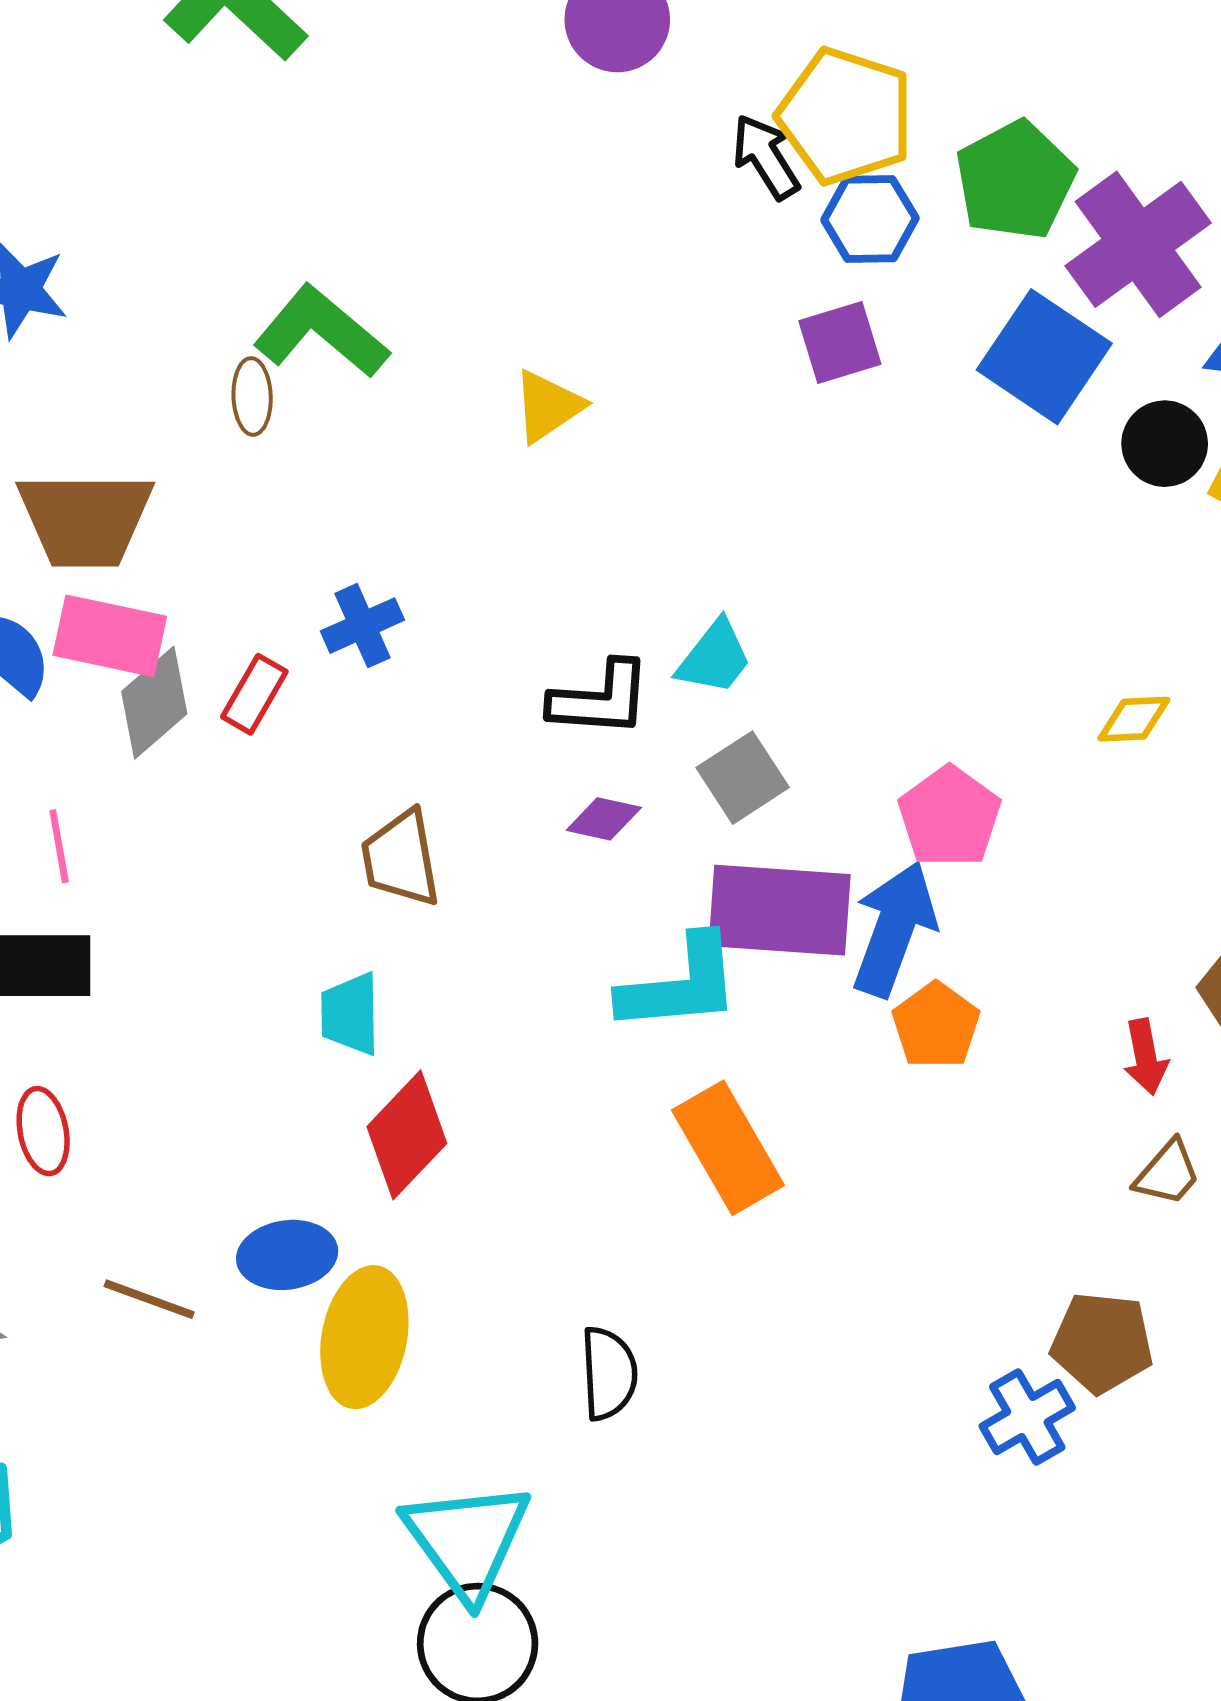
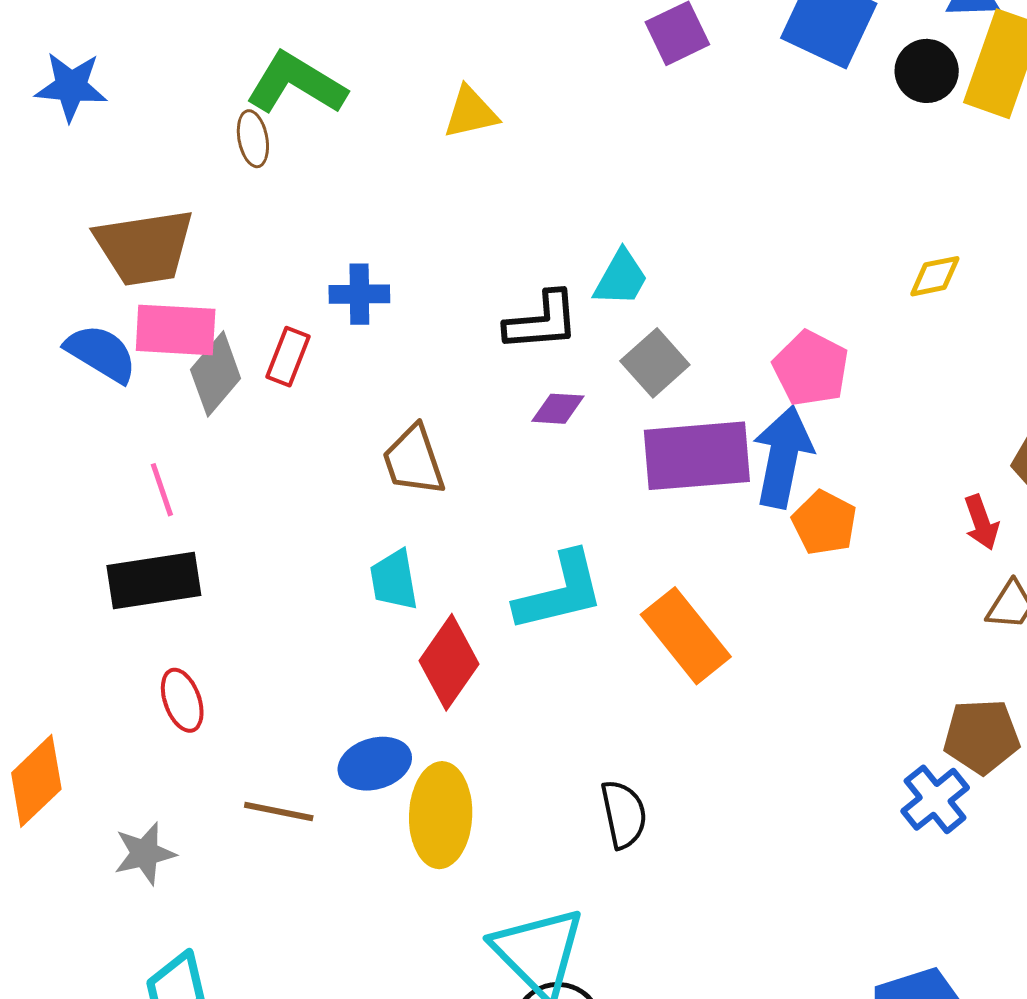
yellow triangle: (548, 406) -> (471, 113), turned 30
blue cross: (362, 626) -> (359, 294), turned 32
cyan L-shape: (680, 984) -> (560, 592), moved

